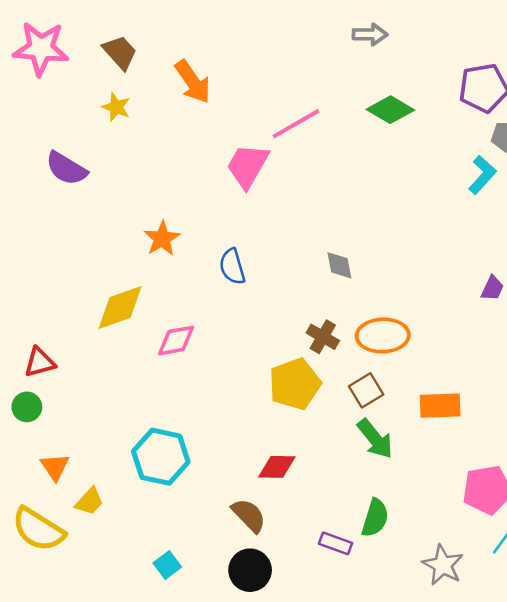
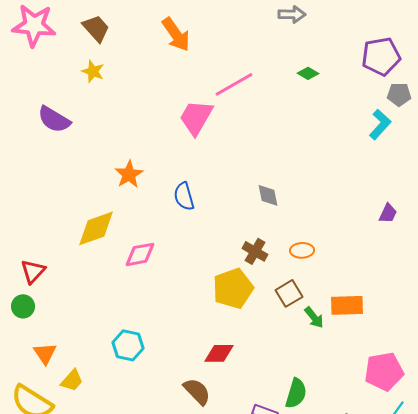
orange arrow: (193, 82) -> (176, 34), moved
green diamond: (390, 110) -> (308, 73), size x0.6
orange ellipse: (383, 335) -> (302, 250), size x0.6
red triangle: (40, 362) -> (33, 271), turned -32
green arrow: (375, 439) -> (314, 317), moved, size x0.7
cyan hexagon: (161, 457) -> (128, 345), size x0.7

